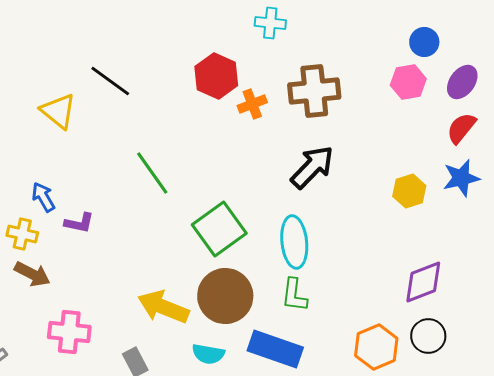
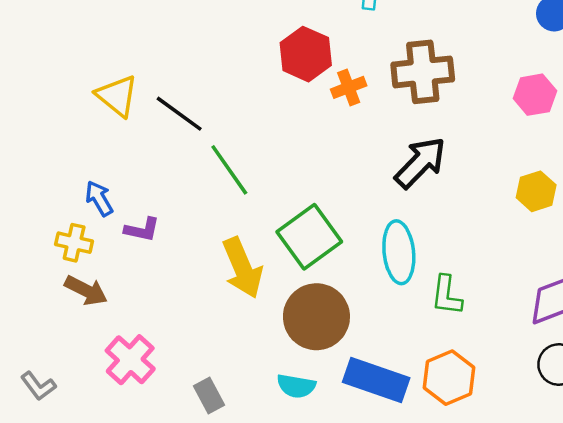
black line: (110, 81) -> (179, 114), moved
pink hexagon: (408, 82) -> (535, 95), moved
green L-shape: (294, 295) -> (447, 295), moved
yellow arrow: (163, 307) -> (242, 268), moved, turned -135
pink cross: (69, 332) -> (130, 360), turned 36
orange hexagon: (376, 347) -> (449, 378), moved

